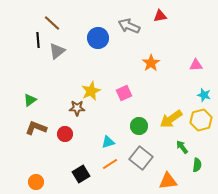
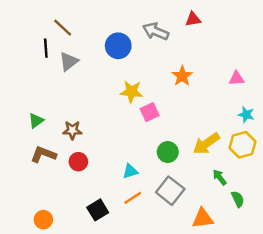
yellow star: (91, 91) -> (132, 92), moved, turned 30
brown star: (77, 108) -> (72, 130), moved
green semicircle: (197, 165) -> (238, 199), turned -32

